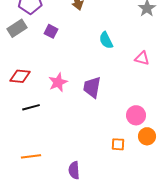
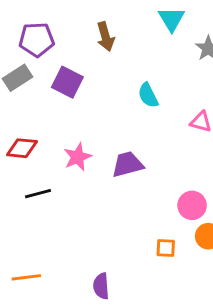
purple square: (51, 31) -> (67, 82), size x1.5
purple trapezoid: (92, 87) -> (128, 164), turned 65
orange line: (31, 156) -> (26, 277), moved

